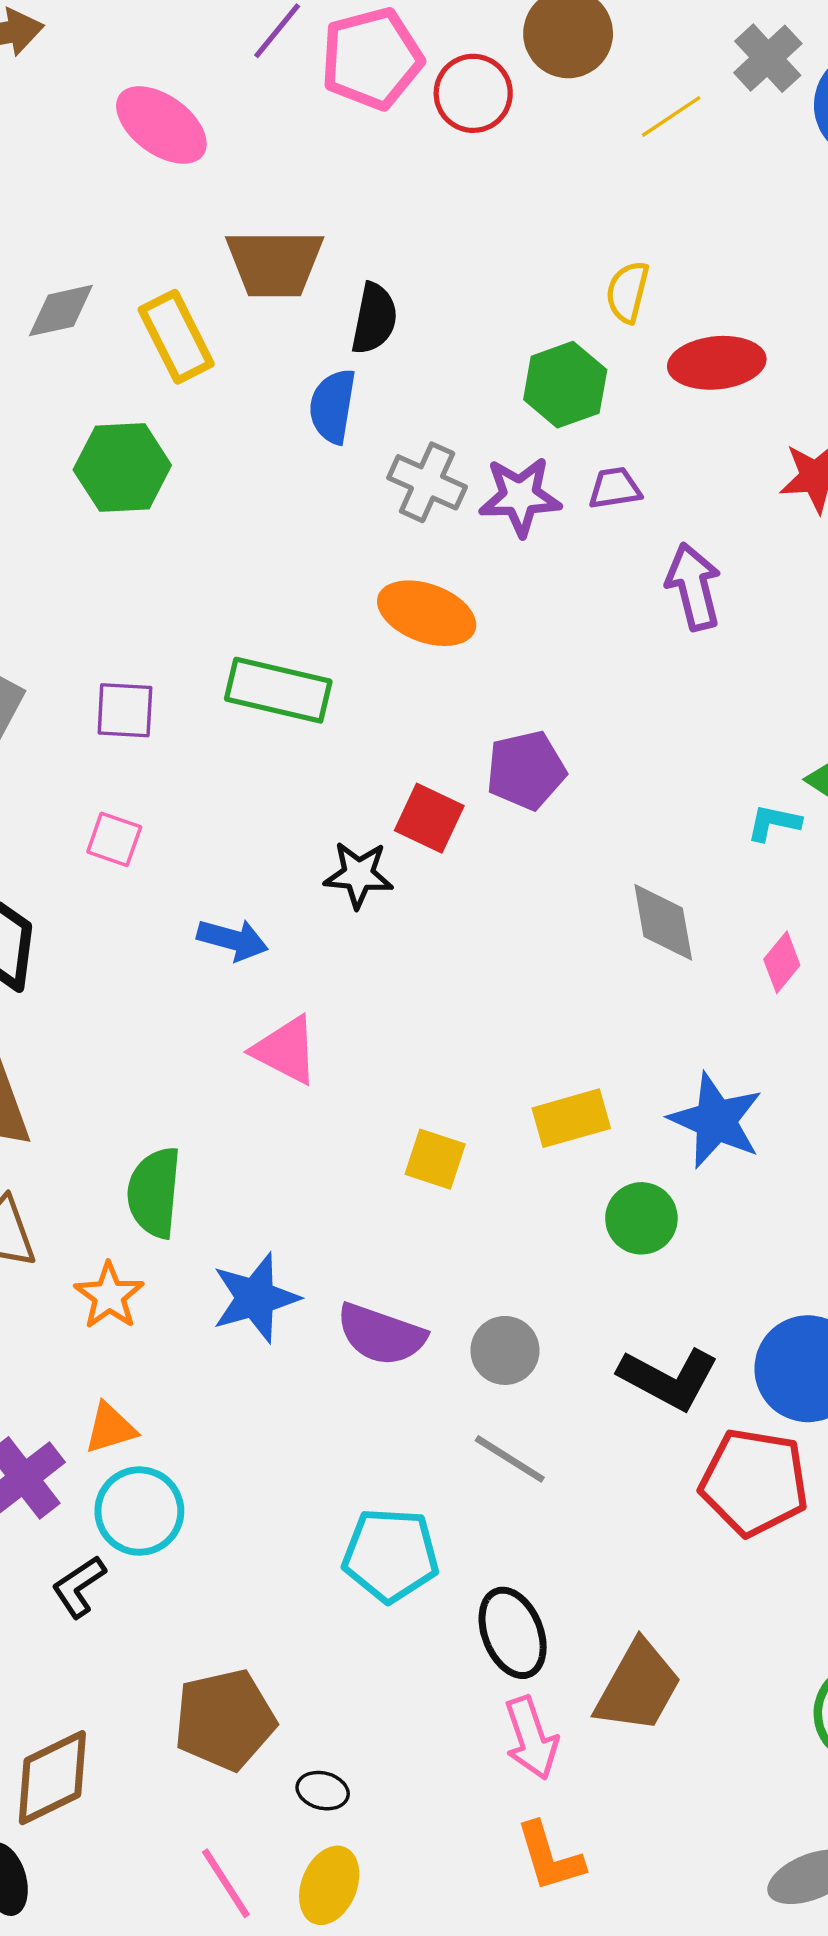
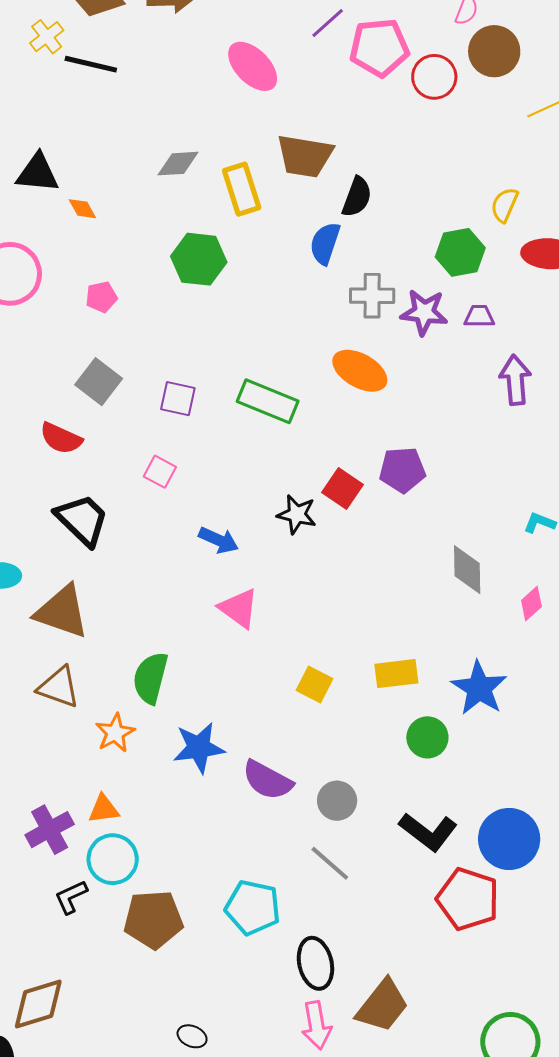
gray cross: (427, 482) -> (372, 296), turned -33
brown pentagon: (225, 1720) -> (153, 920), moved

